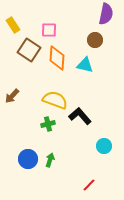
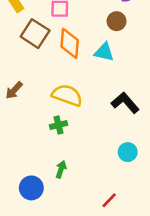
black L-shape: (80, 116) -> (125, 103), moved
blue circle: (28, 159) -> (31, 188), moved

